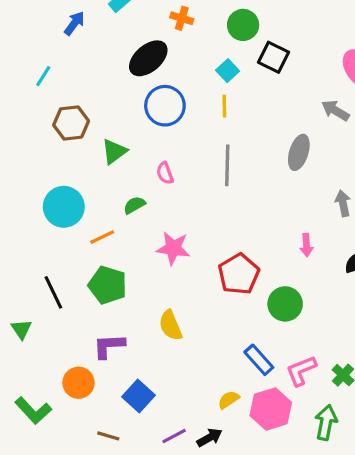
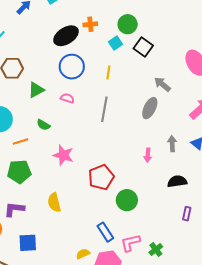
orange cross: (182, 18) -> (90, 24), moved, turned -32
cyan square: (228, 71) -> (115, 43), moved
gray arrow: (335, 111) -> (162, 84), moved
pink semicircle: (165, 173) -> (67, 98), moved, turned 120
green semicircle: (134, 205) -> (43, 125), turned -128
pink arrow: (306, 245) -> (148, 155), moved
green pentagon: (108, 285) -> (19, 172), turned -30
blue square: (139, 396) -> (28, 243), turned 36

